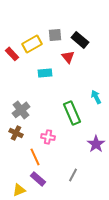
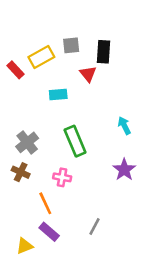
black rectangle: (80, 40) -> (104, 52), turned 54
green rectangle: (72, 113) -> (75, 141), moved
purple star: (96, 144) -> (124, 170), moved

